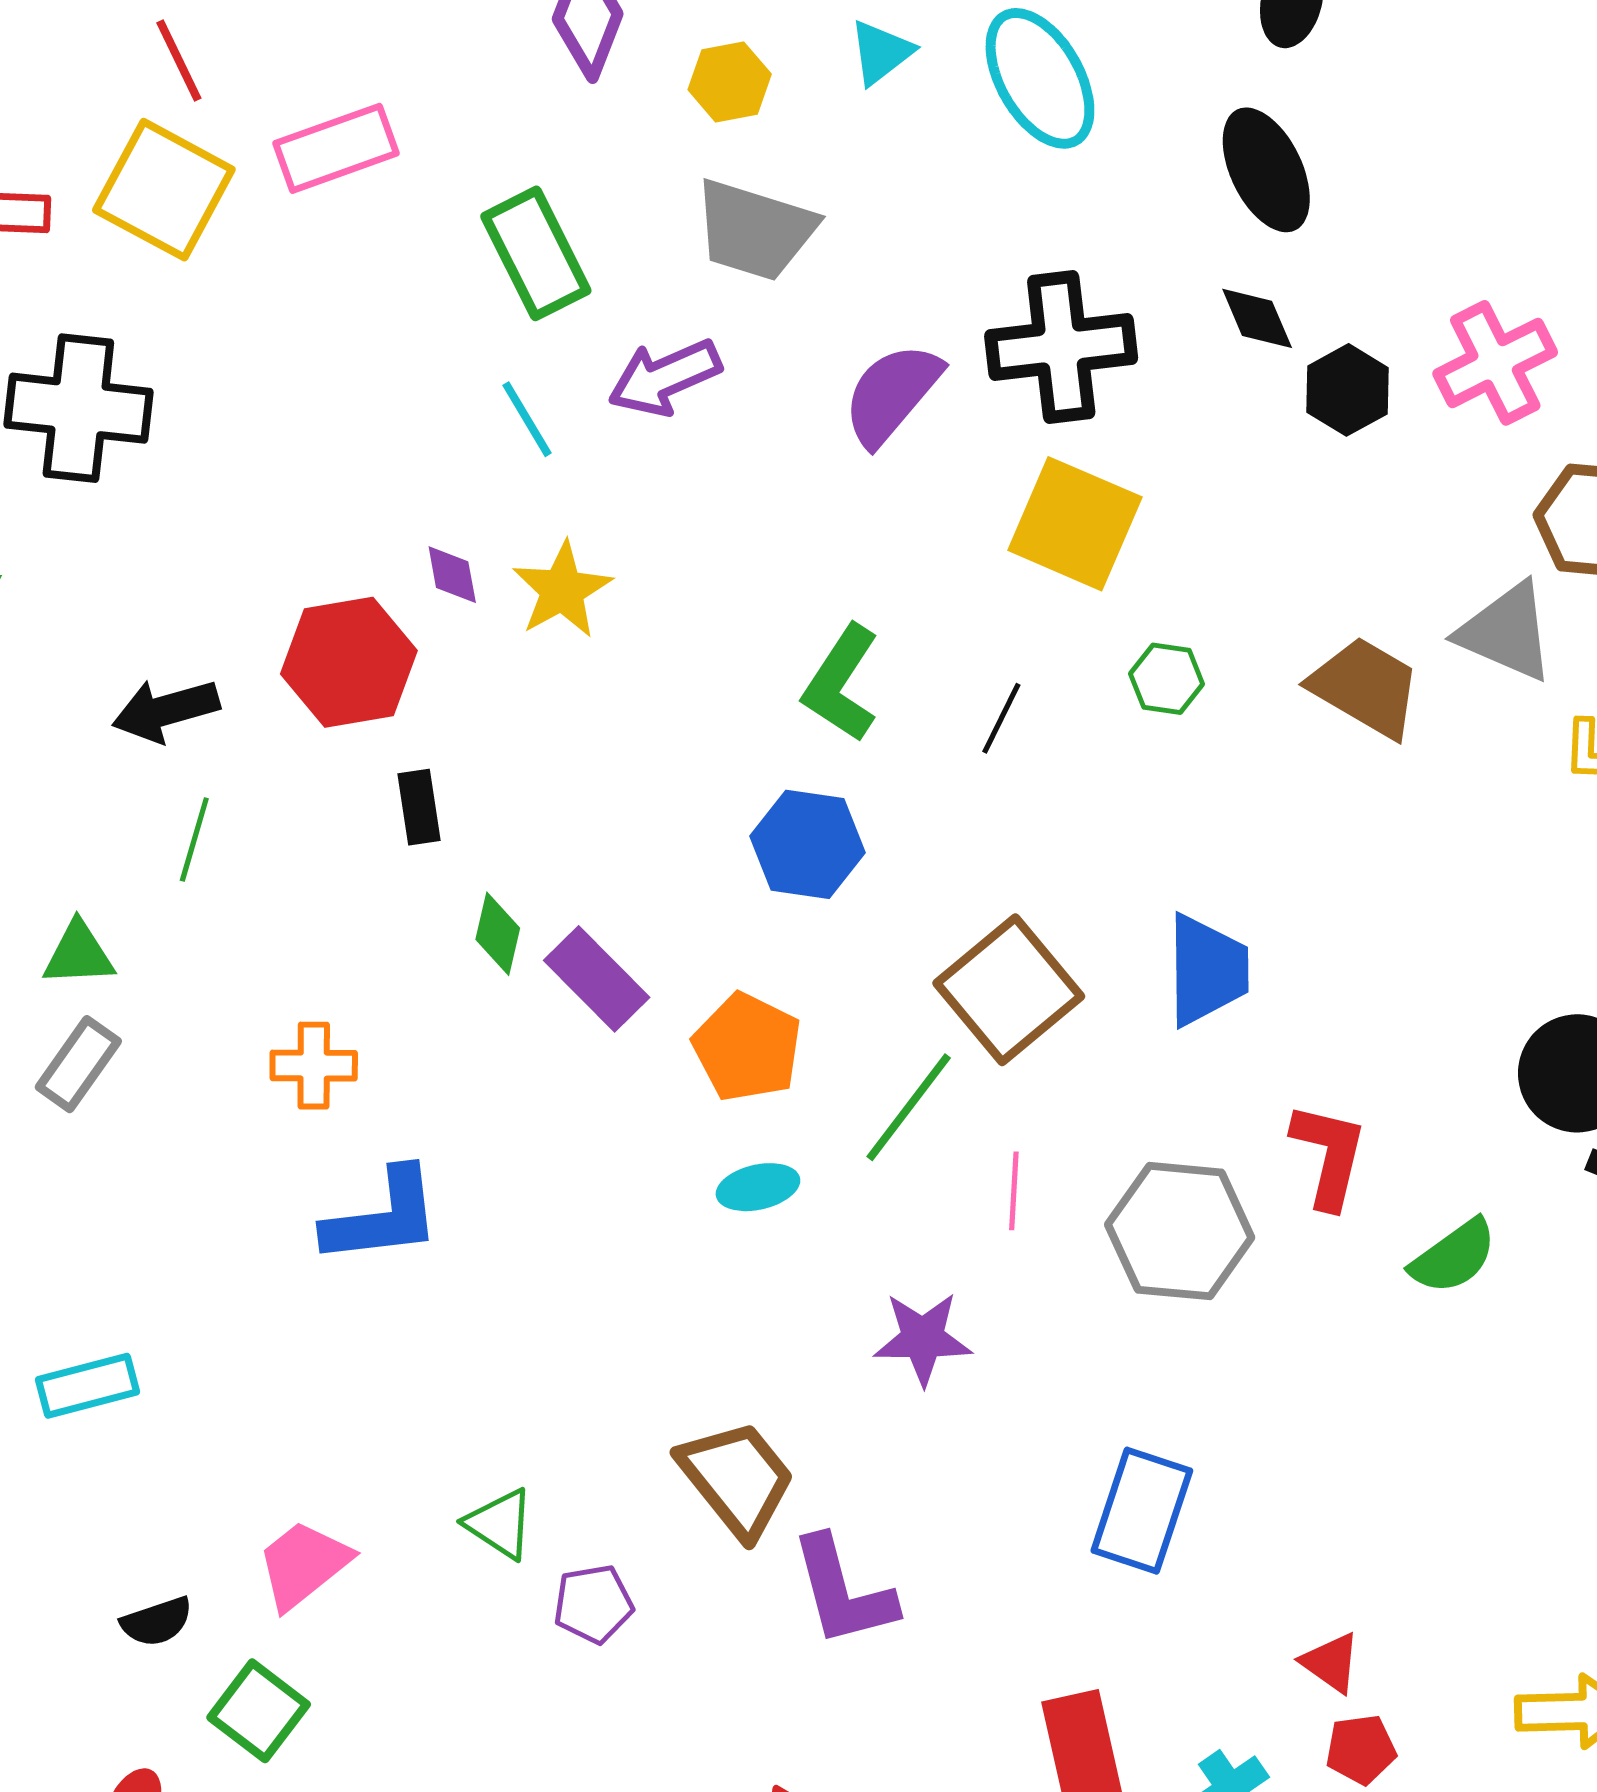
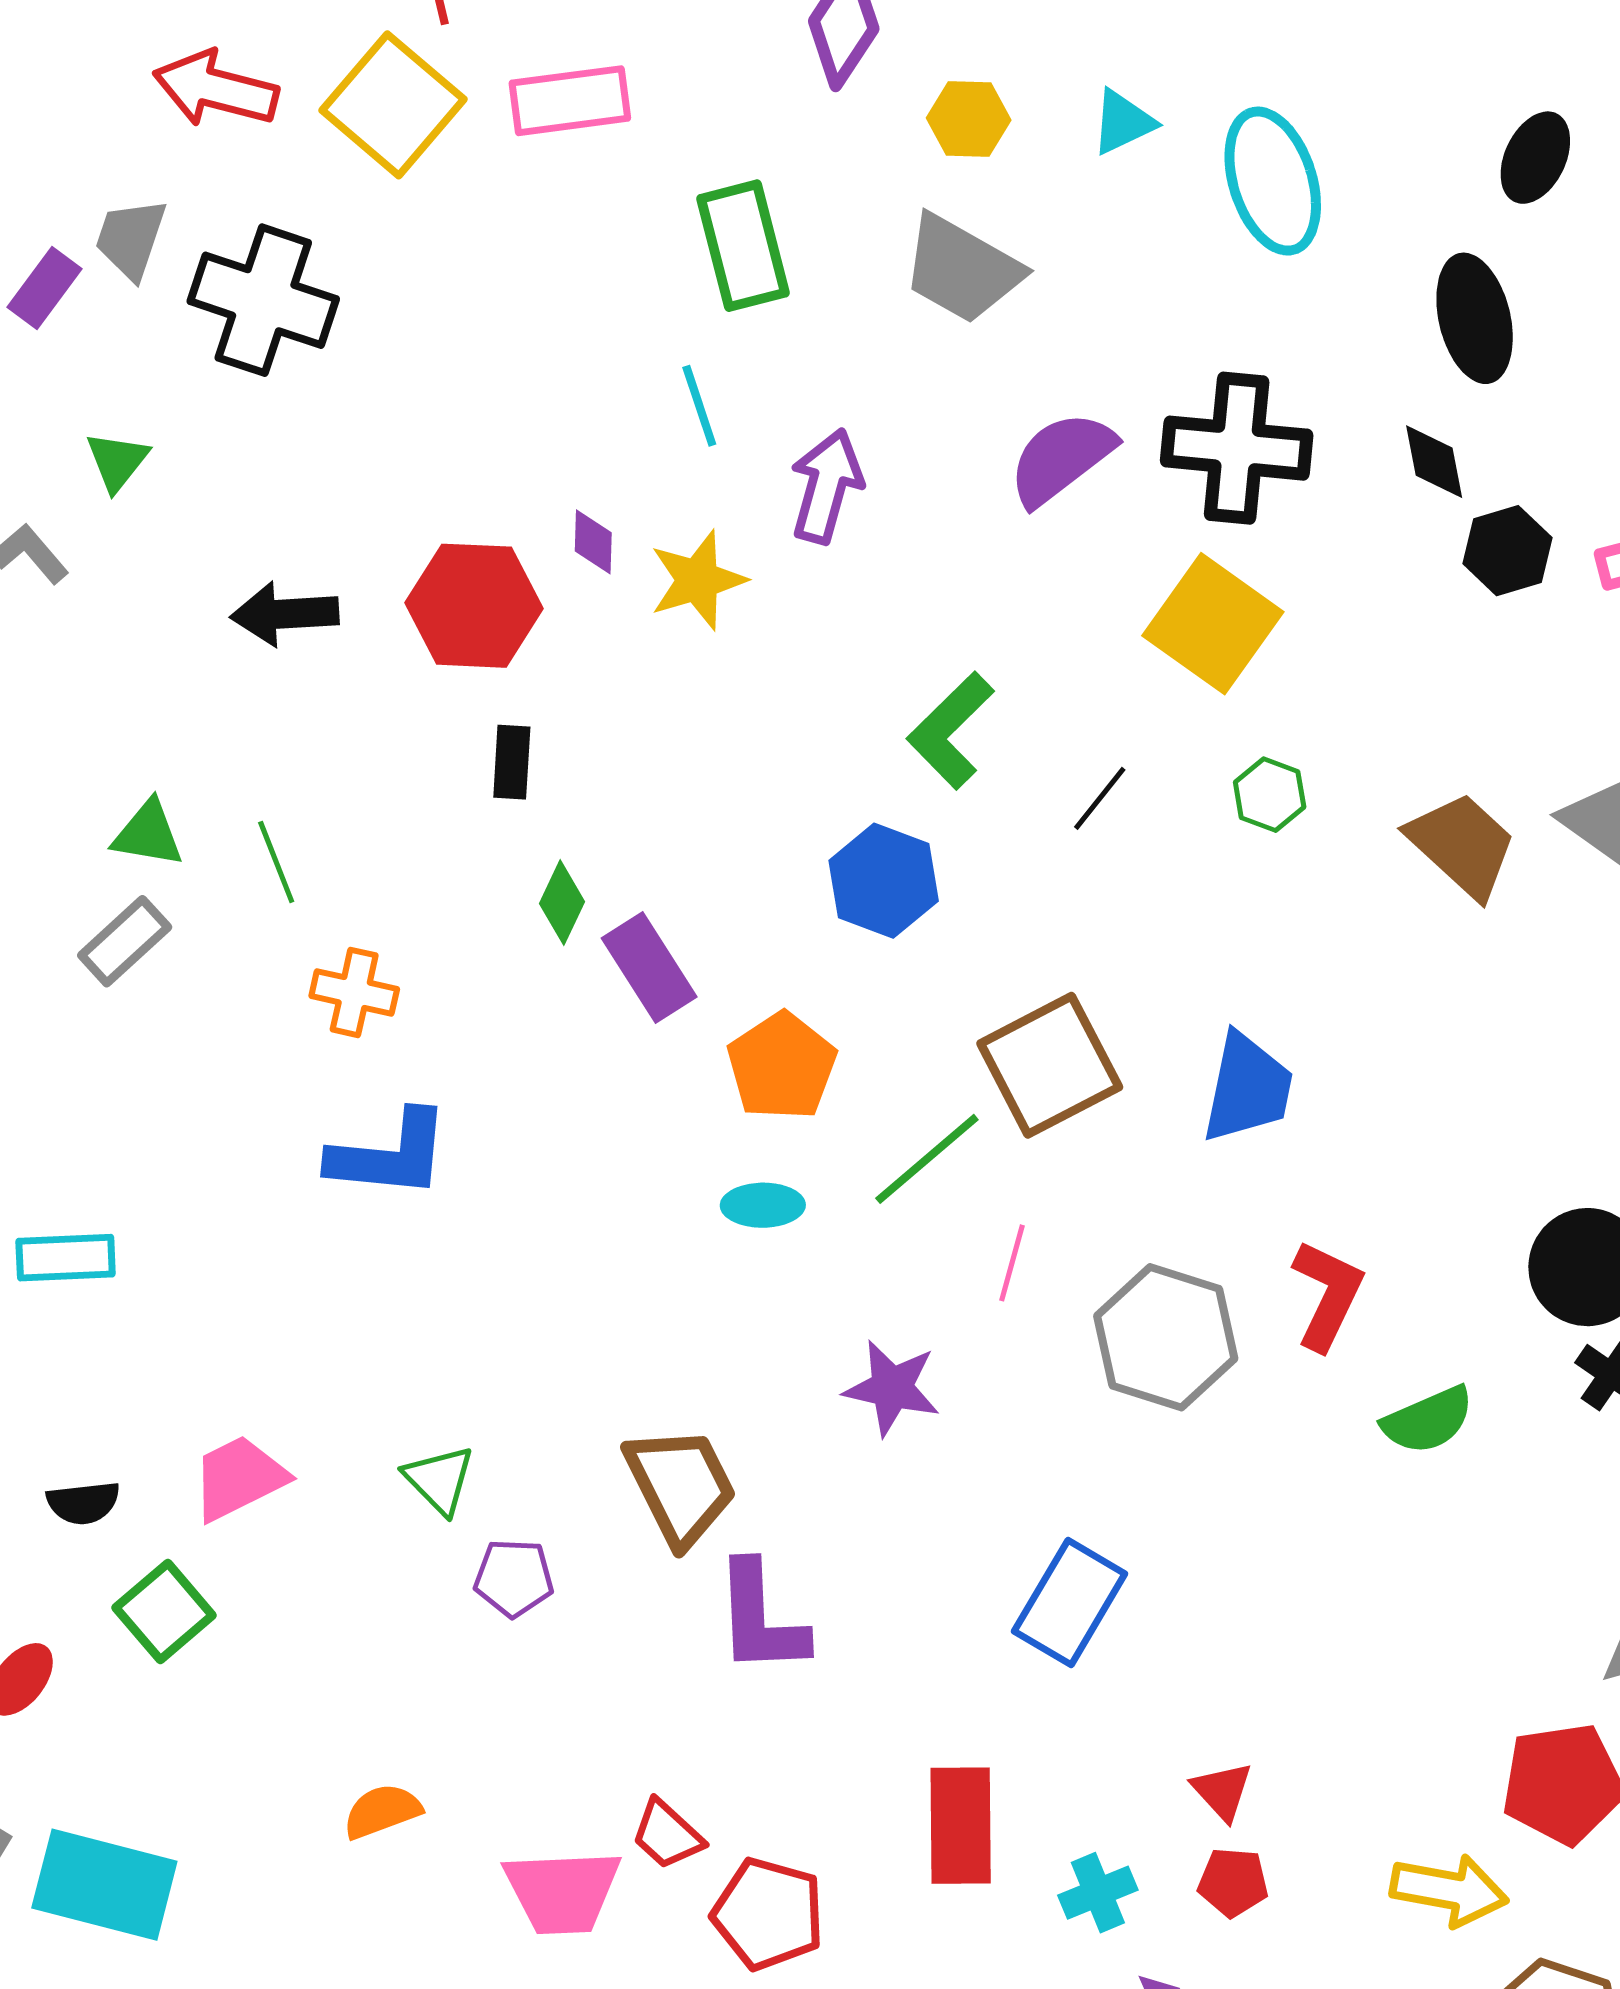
purple arrow: (665, 377) -> (826, 486), moved, turned 117
green line: (194, 840) -> (276, 862), moved, turned -50

